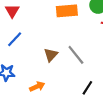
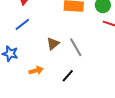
black line: (87, 88) -> (68, 76), moved

